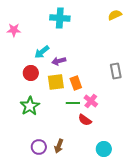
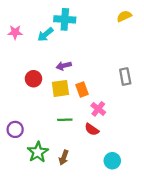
cyan arrow: (42, 52) -> (45, 34), moved
green line: (73, 103) -> (65, 120), moved
green star: (30, 106) -> (38, 152), moved
purple circle: (39, 147) -> (15, 129), moved

